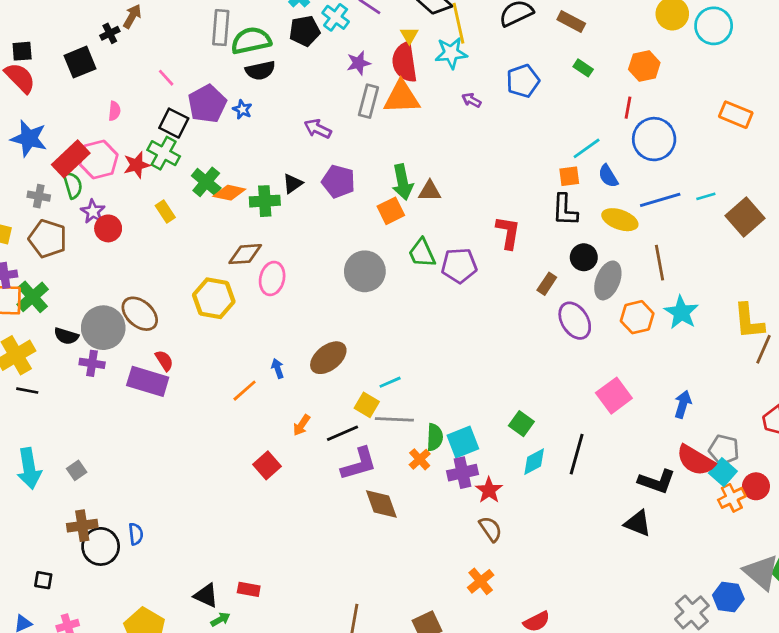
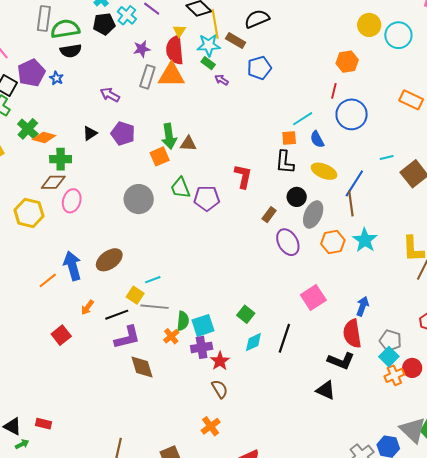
brown rectangle: (571, 21) -> (236, 40), moved
green rectangle: (583, 68) -> (208, 63), moved
blue line: (660, 200) -> (354, 183), moved, turned -44
green cross: (265, 201) -> (61, 159), moved
blue arrow: (278, 369) -> (72, 266), size x2.0
red semicircle: (695, 460) -> (352, 333), moved, turned 48

